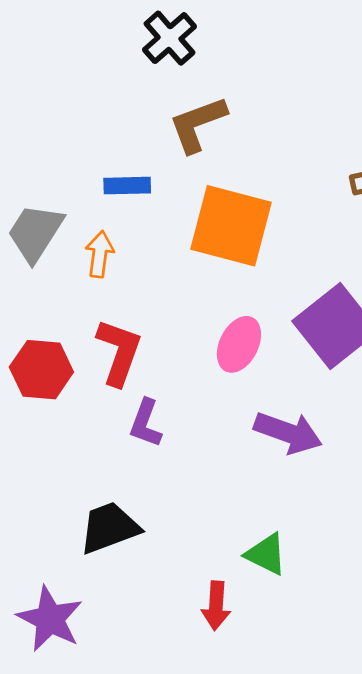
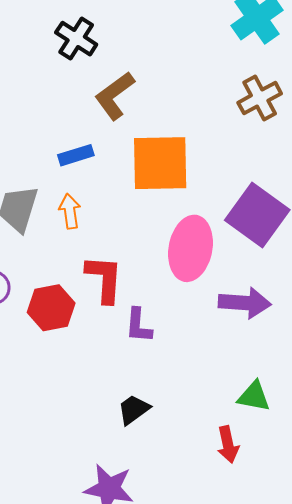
pink ellipse: (239, 344) -> (191, 248), size x1.5
black trapezoid: (109, 528) -> (134, 409), size x0.7

